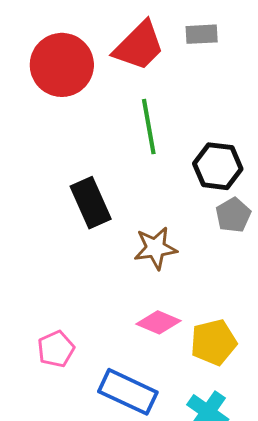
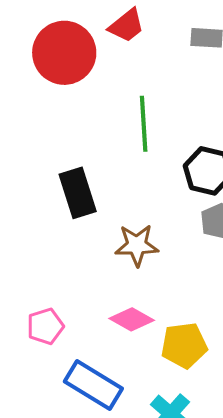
red trapezoid: (139, 46) -> (127, 26), moved, size x0.7
pink pentagon: (56, 349) -> (45, 326), moved

